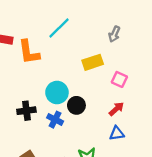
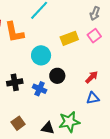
gray arrow: (114, 34) -> (95, 13), moved
pink square: (119, 79) -> (94, 36), moved, turned 32
cyan circle: (57, 93) -> (41, 55), moved

